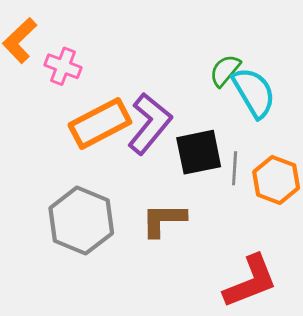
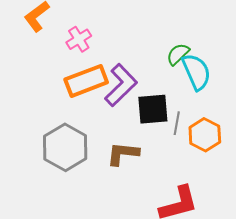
pink cross: (63, 66) -> (79, 39), moved, turned 30

